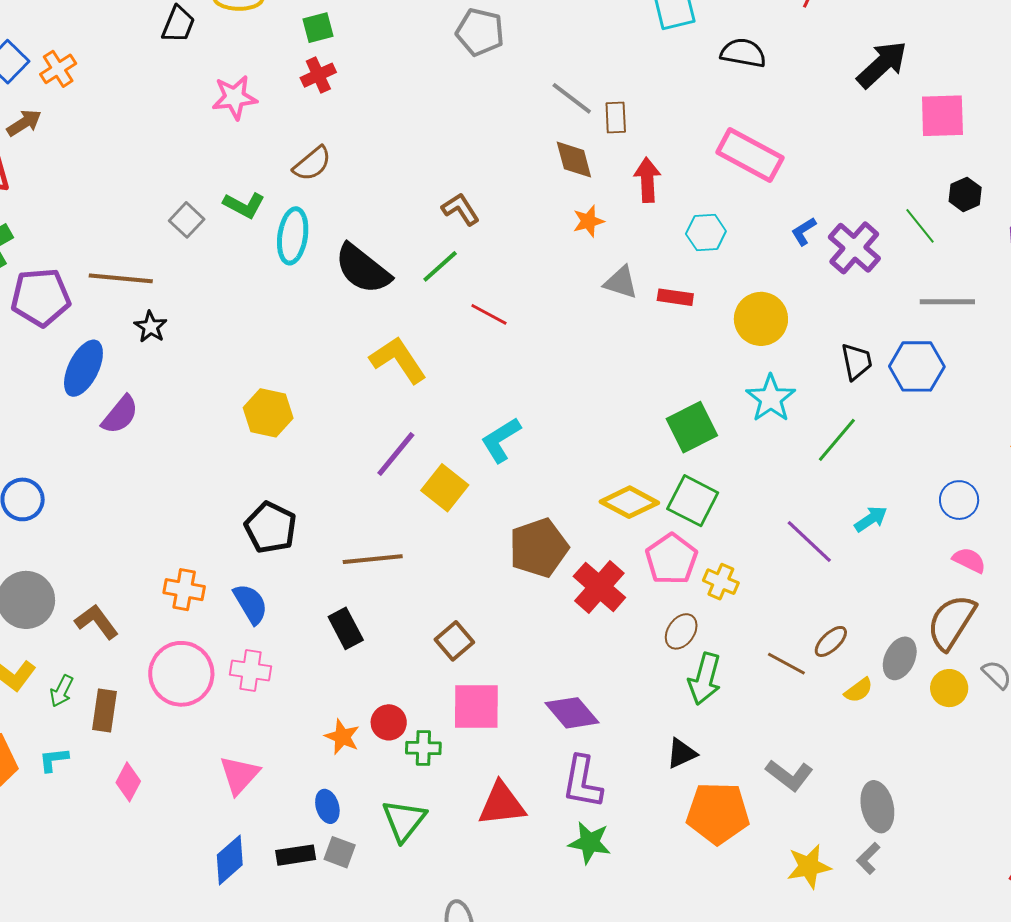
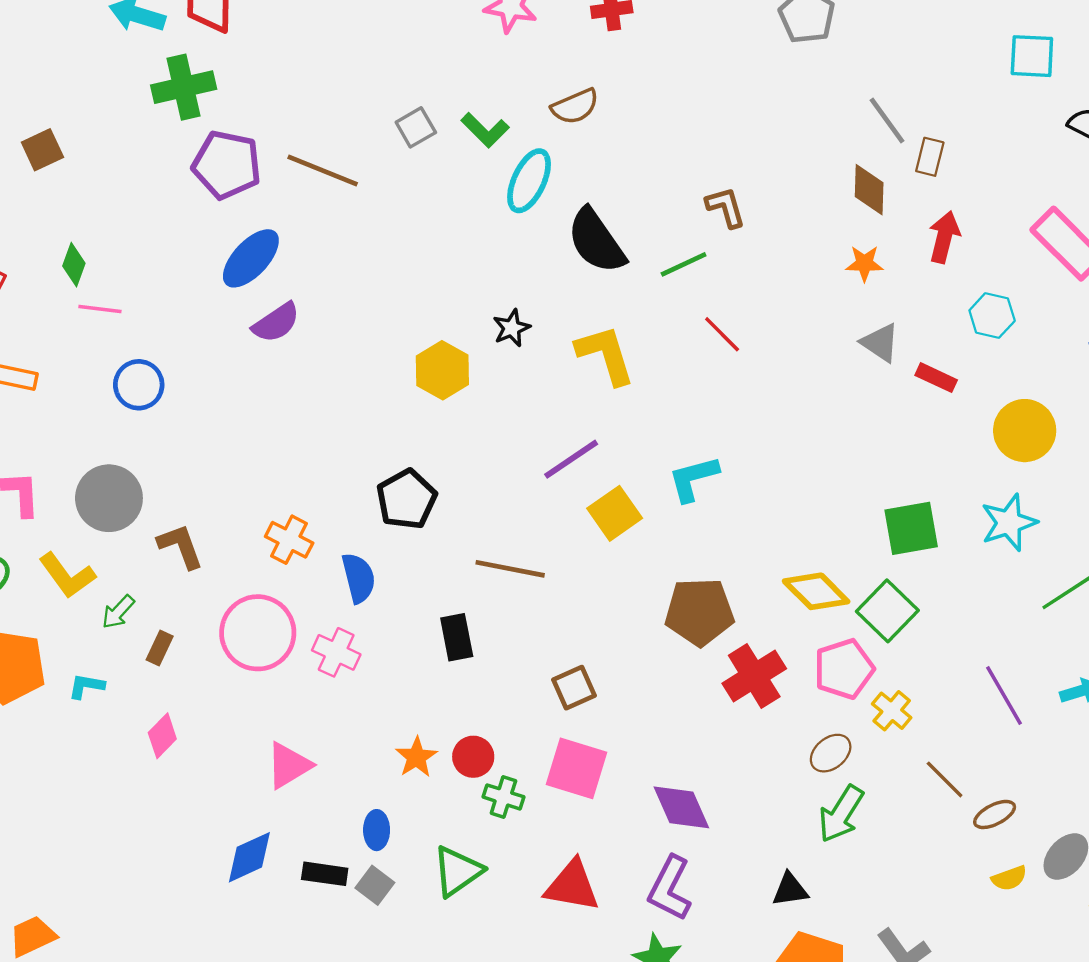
black star: (151, 327) -> (512, 328), moved
brown line: (786, 664) -> (945, 779), moved
brown rectangle: (105, 710) -> (160, 648), size x0.7

